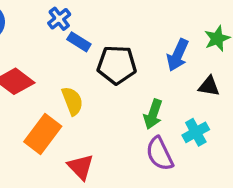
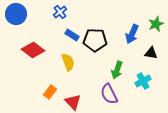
blue rectangle: (79, 42) -> (72, 35), moved
orange rectangle: (43, 134) -> (50, 92), moved, size x0.6
purple semicircle: (160, 154) -> (109, 94), moved

